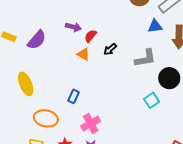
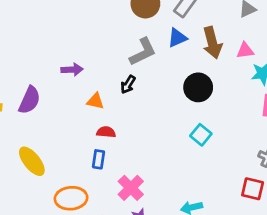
red semicircle: (91, 36) -> (106, 132), moved, turned 72
gray L-shape: (145, 58) -> (143, 52), moved
black circle: (169, 78) -> (198, 87), moved

